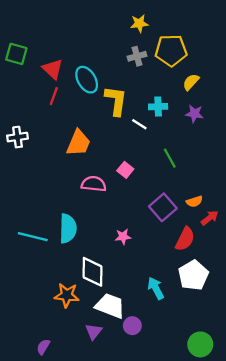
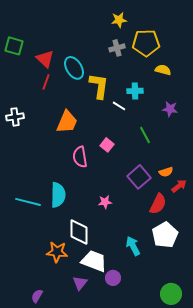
yellow semicircle: (191, 82) -> (163, 70), turned 63
purple star: (194, 114) -> (170, 109), moved
pink semicircle: (94, 184) -> (80, 157), turned -105

